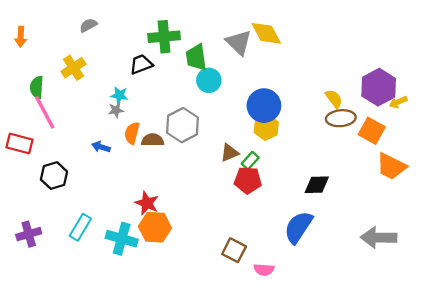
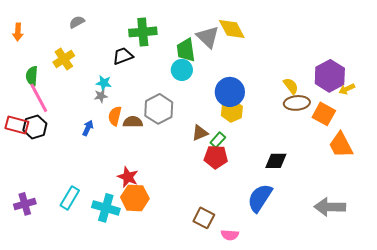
green trapezoid: (196, 57) -> (186, 50), moved
blue arrow: (101, 147) -> (88, 128), turned 98
orange trapezoid: (391, 166) -> (341, 145), turned 36
black hexagon: (54, 176) -> (35, 127), moved

